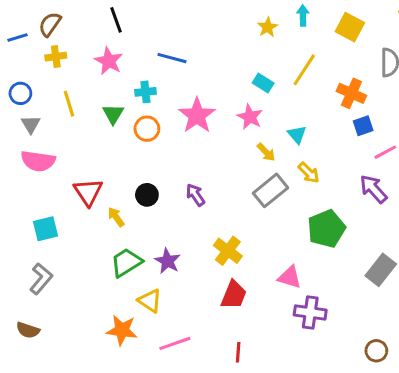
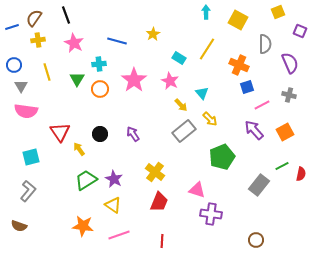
black line: (116, 20) -> (66, 15), moved
yellow star: (268, 27) -> (153, 34), moved
yellow triangle: (150, 301) -> (113, 205), moved

